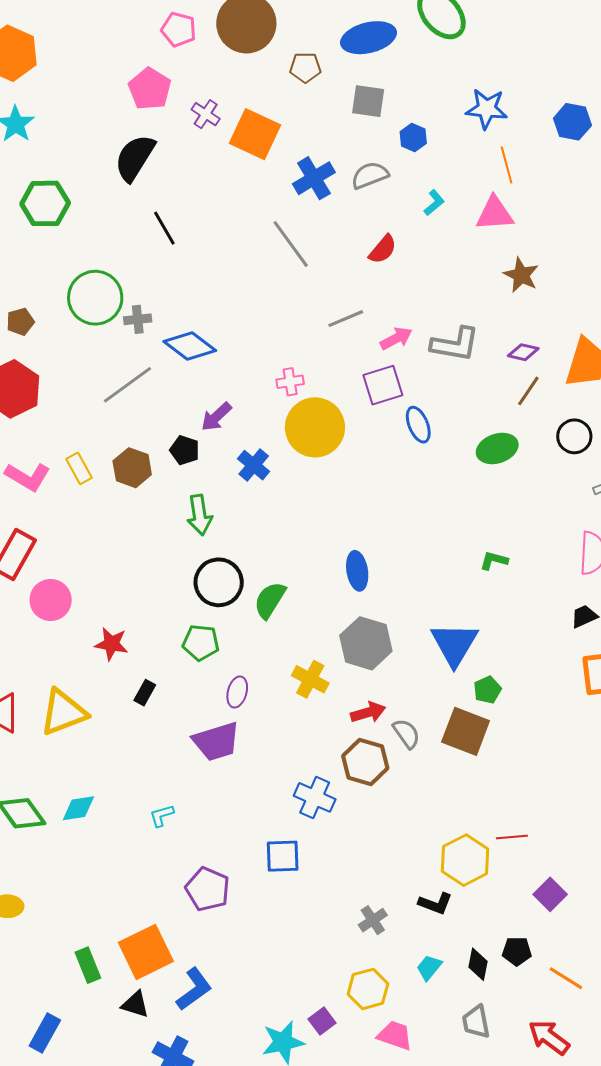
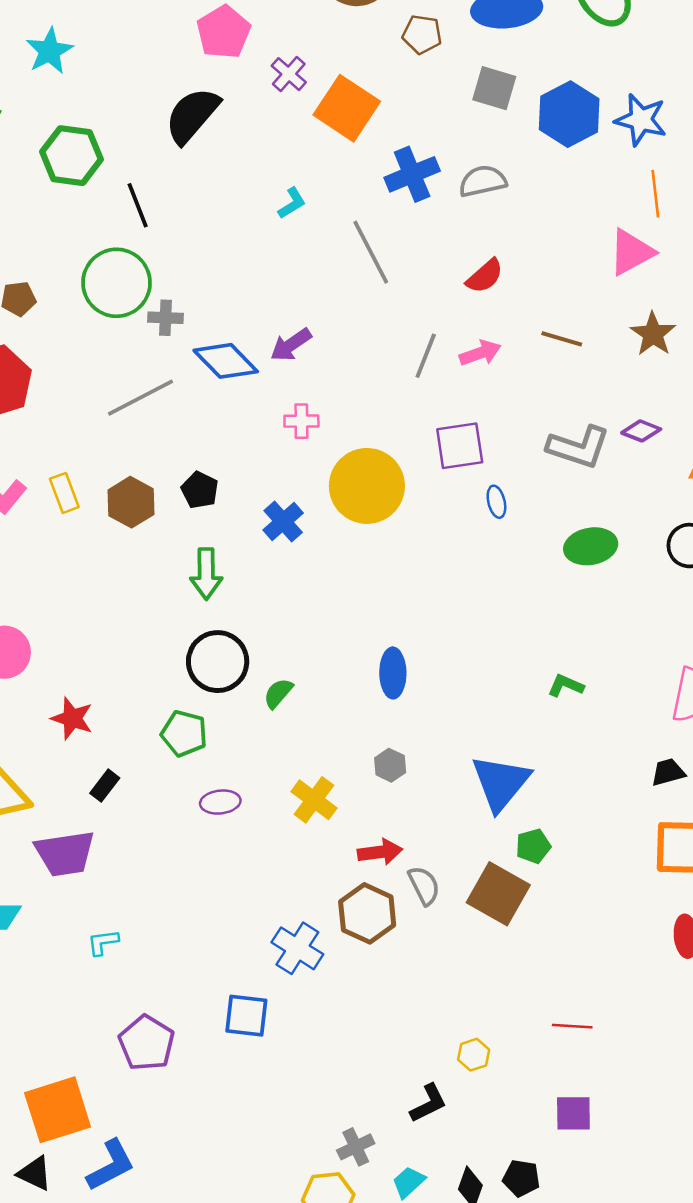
blue hexagon: (413, 138) -> (569, 114), moved, size x1.8
cyan L-shape: (434, 203) -> (292, 203), moved
pink triangle: (495, 213) -> (631, 252), turned -33
black line: (164, 228) -> (138, 205), moved
gray line: (346, 319) -> (426, 356), turned -54
pink arrow: (396, 338) -> (480, 353), moved
gray L-shape: (455, 344) -> (579, 447), moved
pink cross: (290, 382) -> (301, 421), moved
brown line: (528, 391) -> (562, 339), moved, turned 64
purple arrow: (216, 417) -> (291, 345), moved
blue ellipse: (418, 425) -> (496, 502), size x0.7
green semicircle: (270, 600) -> (278, 693), size x0.7
gray hexagon: (366, 643) -> (390, 765), size x0.5
purple ellipse: (237, 692) -> (220, 802), turned 60
purple trapezoid: (216, 741) -> (65, 853), moved
red line: (512, 837) -> (572, 1026), moved
yellow hexagon: (465, 860) -> (474, 1055), size x0.5
purple square: (550, 894) -> (573, 1113), turned 36
black L-shape: (435, 903) -> (428, 1103), turned -56
gray cross: (373, 920) -> (356, 1147), moved

